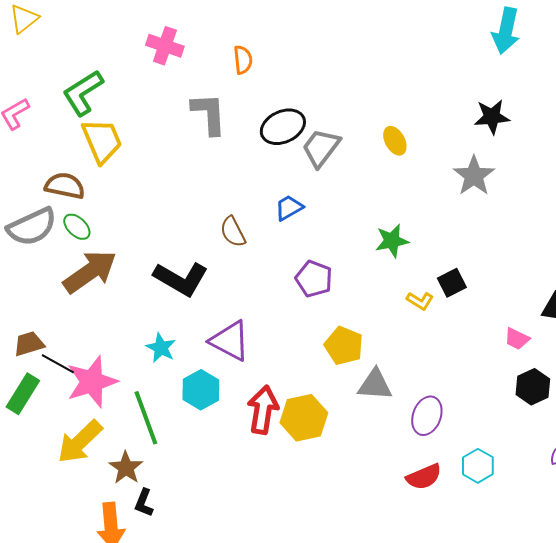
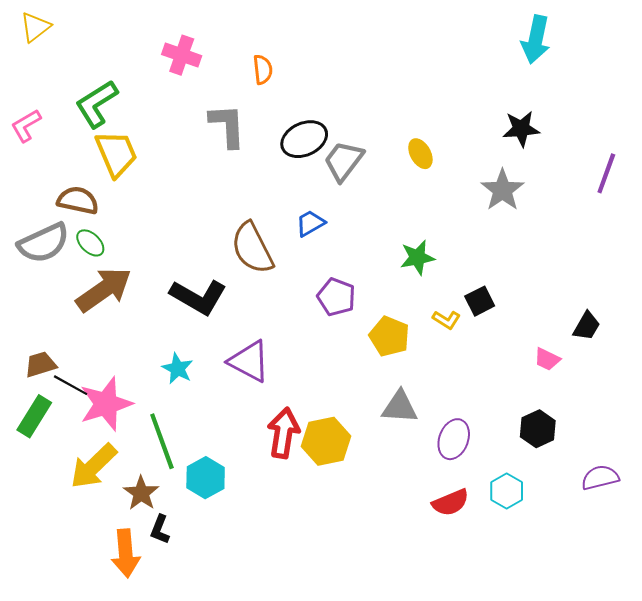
brown semicircle: (233, 232) -> (252, 248), size x1.6
yellow pentagon: (344, 346) -> (389, 336), moved
black hexagon: (533, 387) -> (538, 429), moved
cyan hexagon: (201, 390) -> (206, 478), moved

